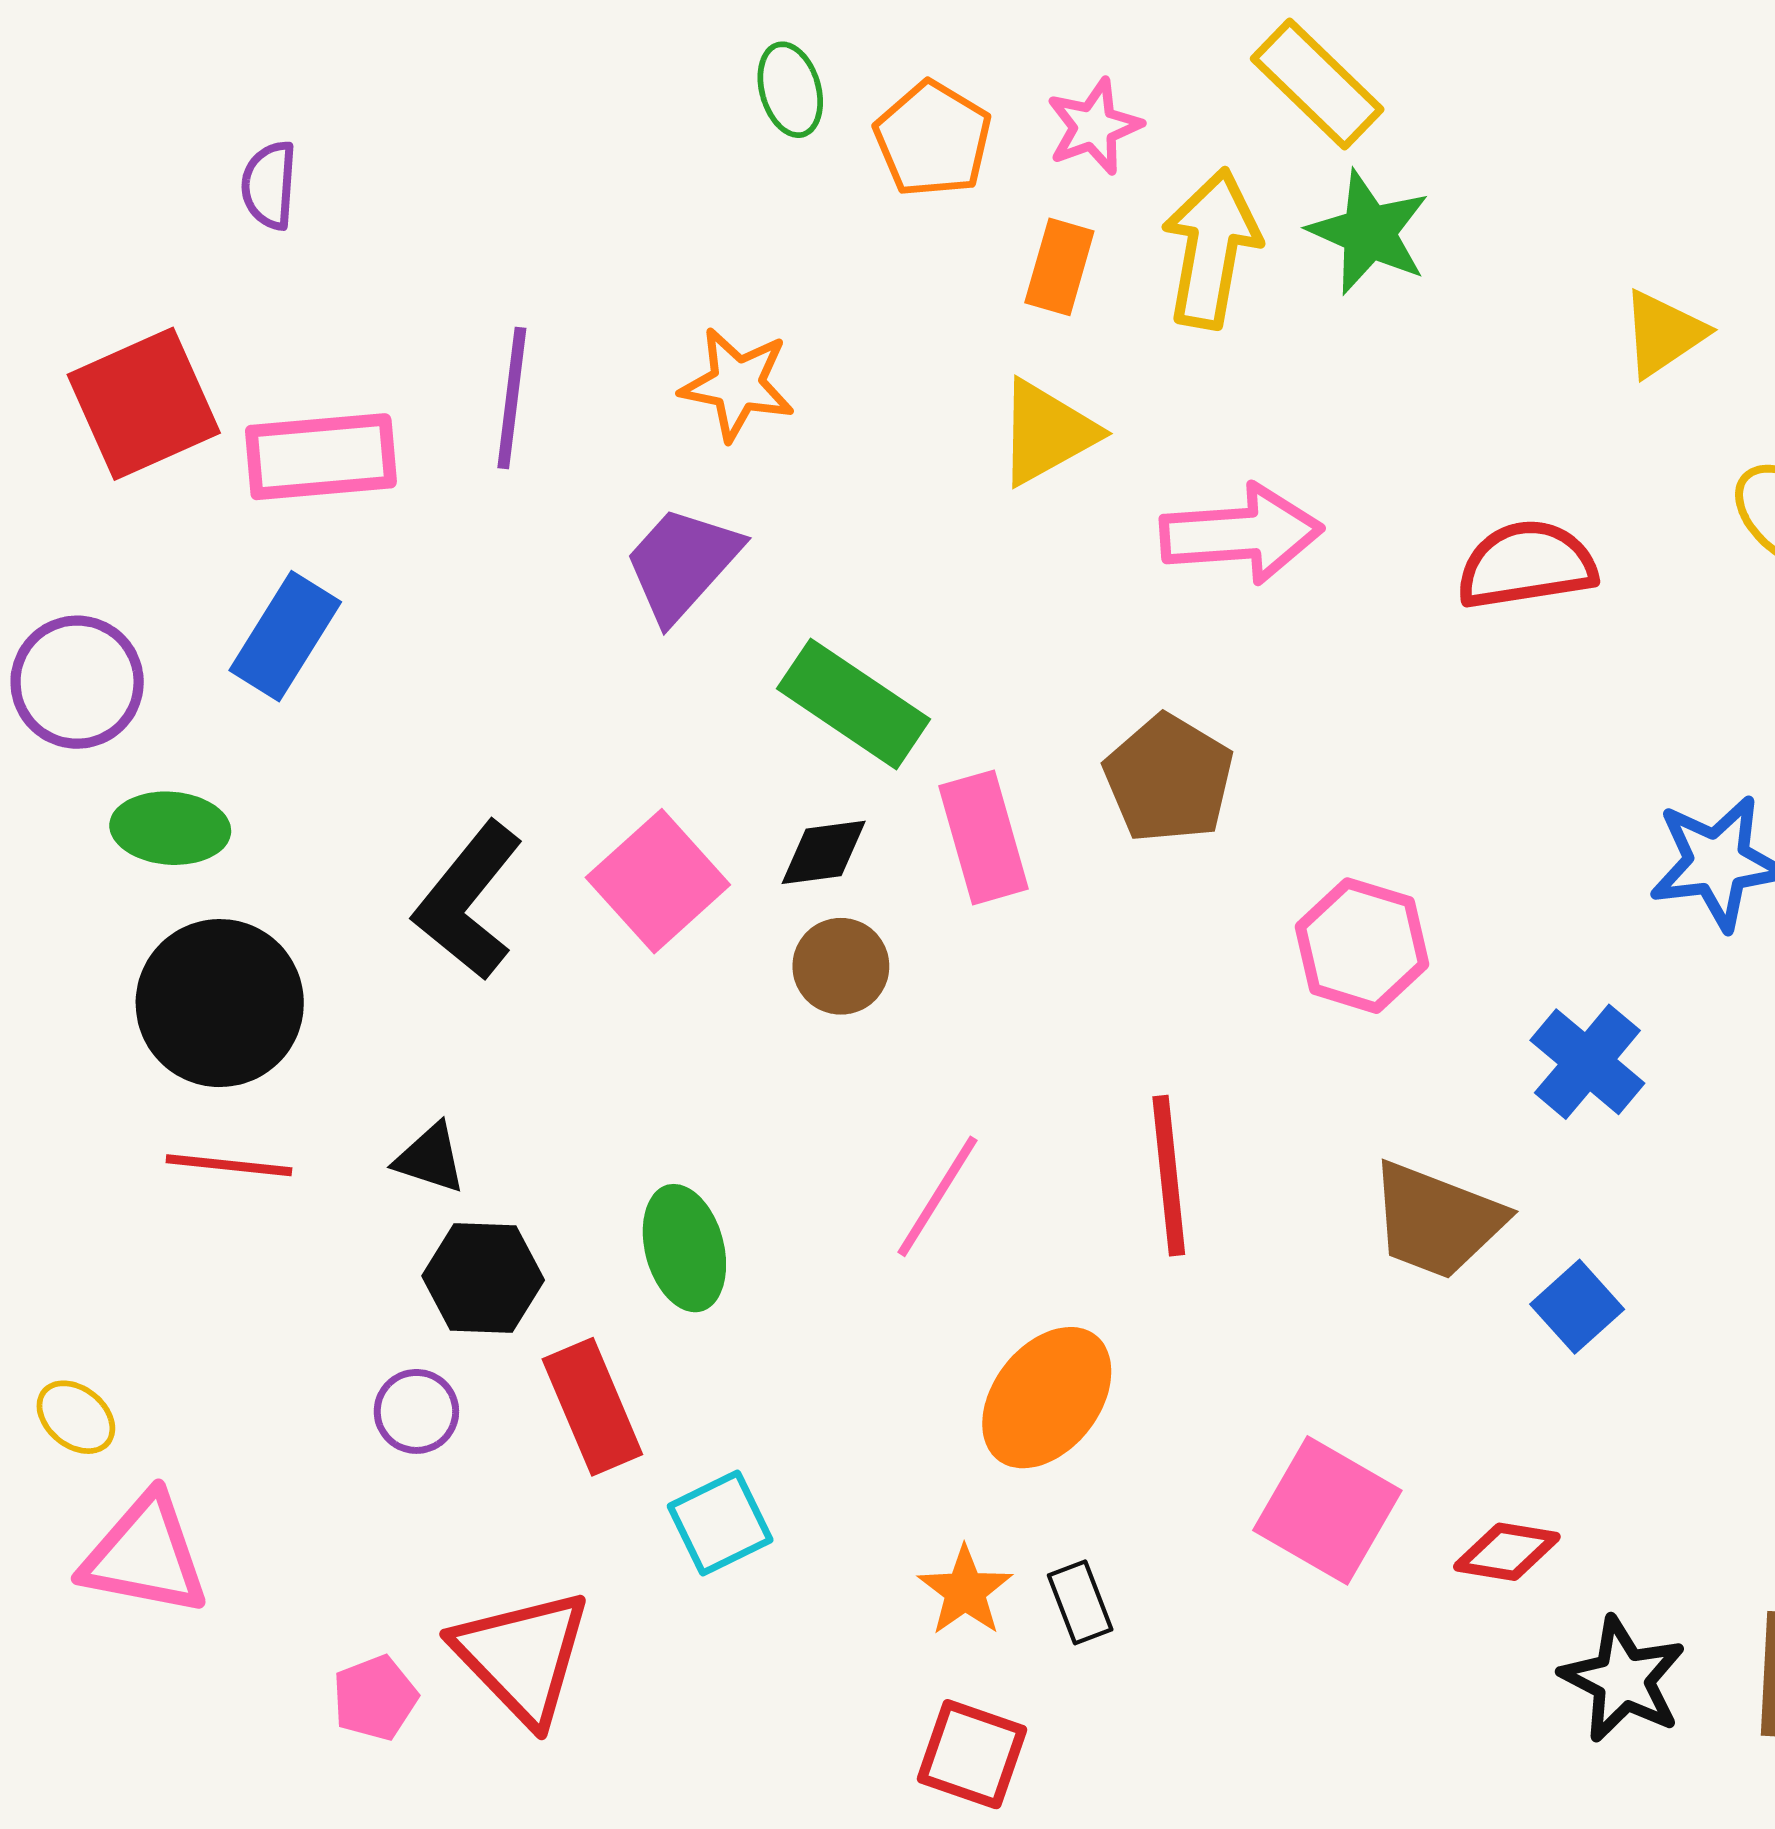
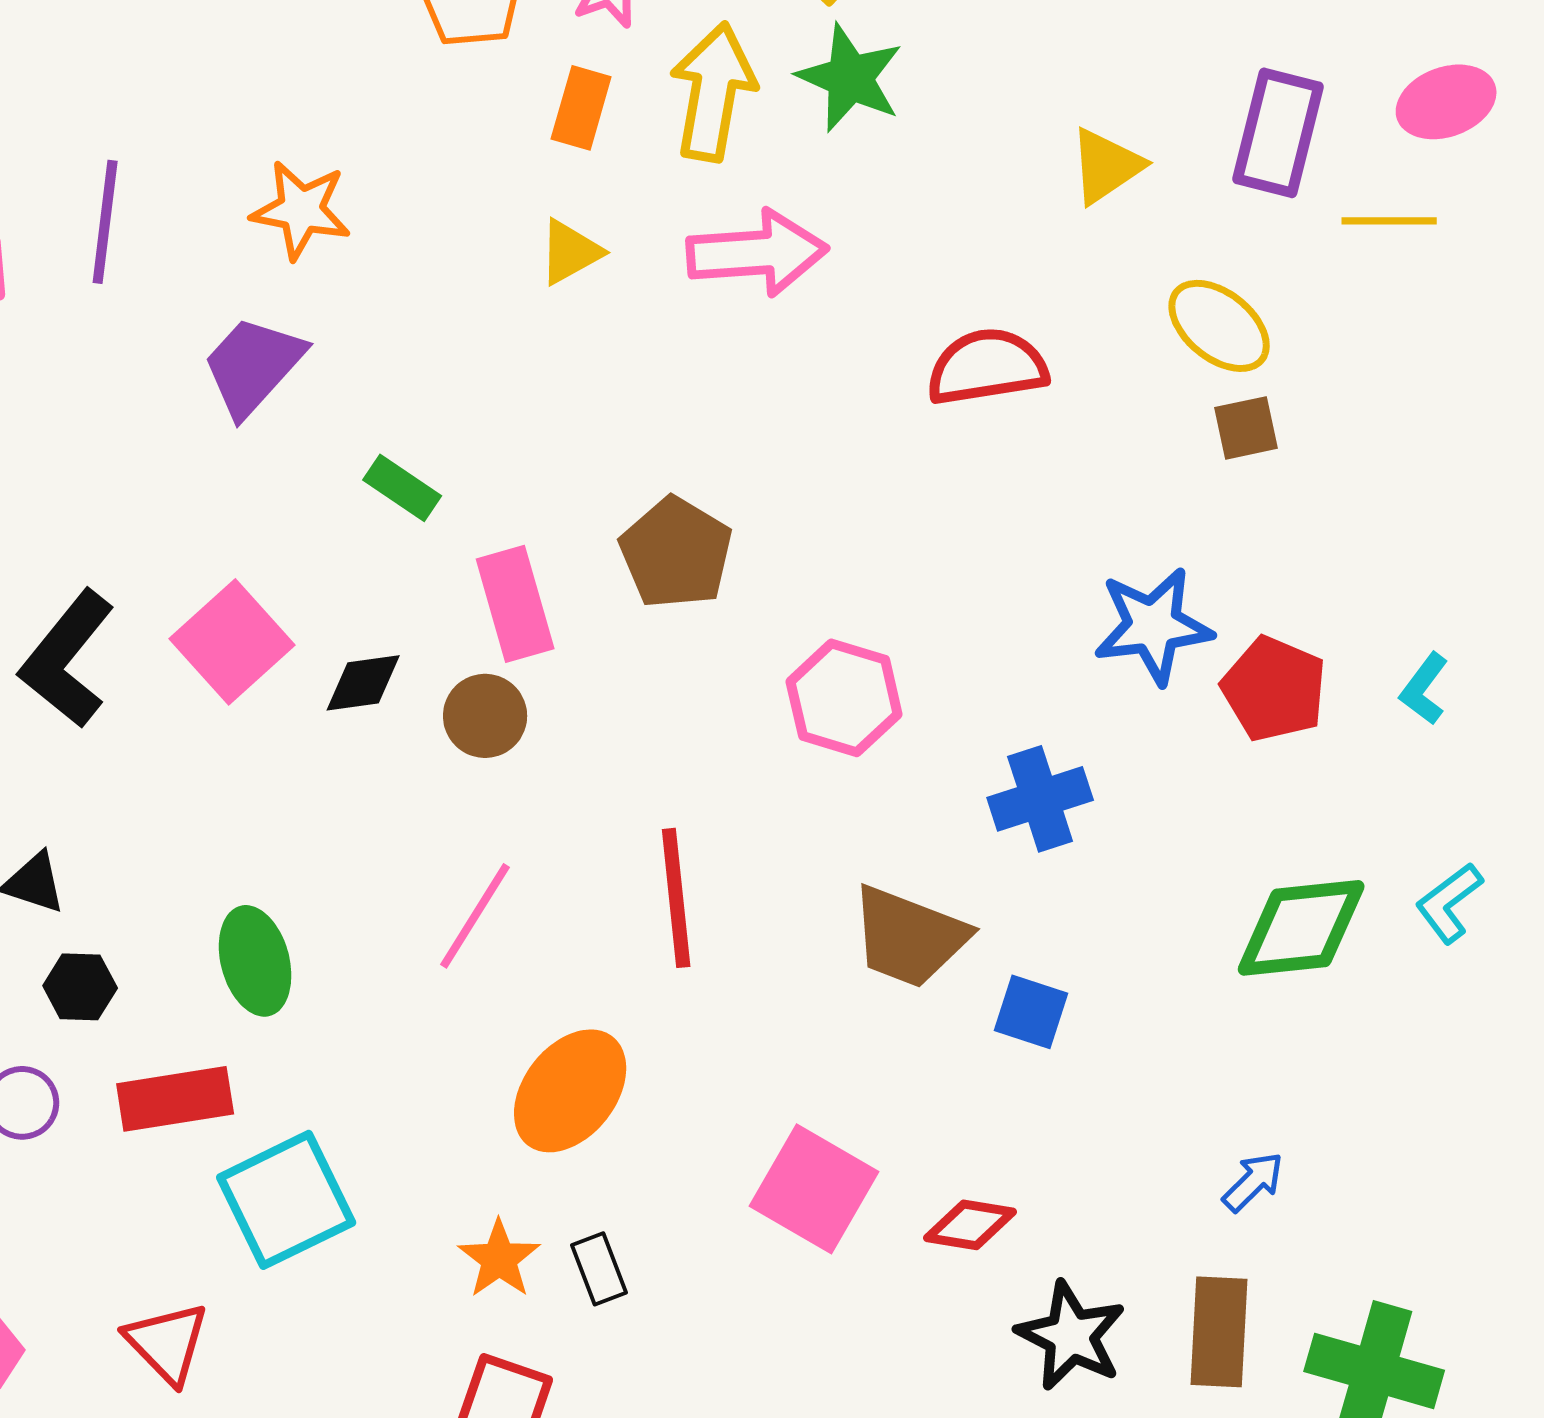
yellow triangle: (1047, 433) -> (570, 252), size x0.7
pink arrow: (1241, 534) -> (757, 253), moved
green rectangle: (854, 704) -> (402, 488), size x0.6
black diamond: (824, 852) -> (363, 683), moved
brown circle: (841, 966) -> (485, 716), moved
blue cross: (1587, 1062) -> (1040, 799), turned 32
black hexagon: (483, 1278) -> (80, 987), size x0.7
blue square: (1577, 1307) -> (1031, 1012), turned -30
red rectangle: (592, 1407) -> (175, 1099), turned -76
cyan square: (720, 1523) -> (286, 1200), size x1.5
red triangle: (522, 1656) -> (167, 1343), moved, size x0.7

